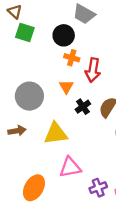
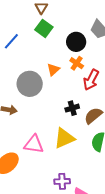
orange triangle: (66, 87) -> (53, 69), moved
yellow triangle: (56, 134) -> (64, 138), moved, turned -35
pink triangle: (70, 167) -> (34, 144), moved

